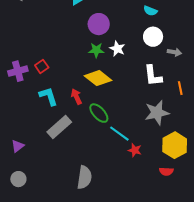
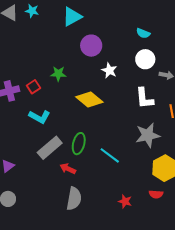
green star: (96, 50) -> (58, 74), moved
cyan L-shape: (48, 96) -> (40, 117), turned 135
red arrow: (76, 97) -> (68, 169), moved, turned -42
green ellipse: (99, 113) -> (79, 144), moved, turned 55
red star: (135, 150) -> (125, 201), moved

